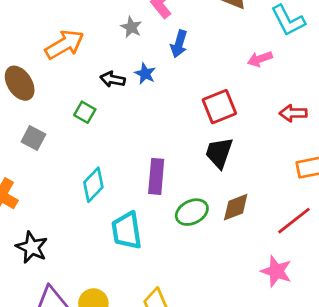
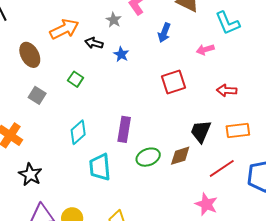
blue arrow: (179, 44) -> (164, 33), moved
black arrow: (113, 79) -> (94, 43), moved
black trapezoid: (219, 153) -> (201, 131), moved

